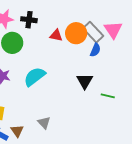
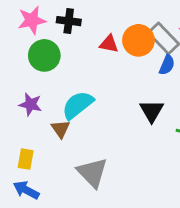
gray triangle: (44, 123) -> (92, 173), size x1.6
brown triangle: (17, 131) -> (60, 129), moved

